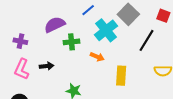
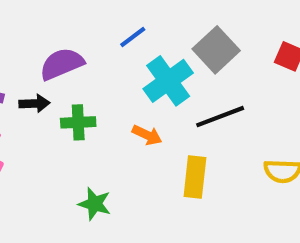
black line: (146, 40) -> (220, 117), moved, turned 35
green cross: (71, 42) -> (78, 122), moved
black arrow: (47, 66) -> (34, 103), moved

